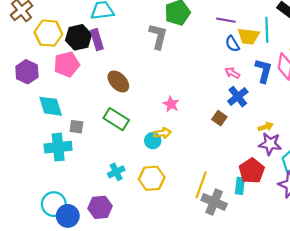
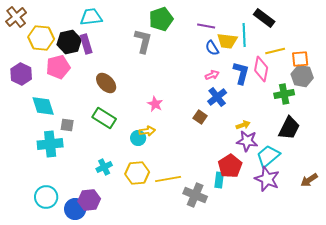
pink arrow: (232, 73) -> (212, 75), turned 128
yellow line: (201, 185) -> (168, 179), moved, turned 60
blue circle: (68, 216) -> (75, 209), moved

